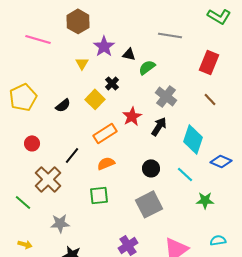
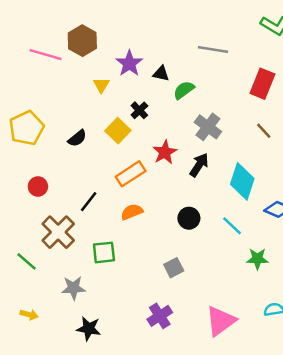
brown hexagon: (78, 21) -> (82, 41), moved
green square: (99, 195) -> (104, 252), moved
gray square: (149, 204) -> (174, 268), moved, size x0.6

